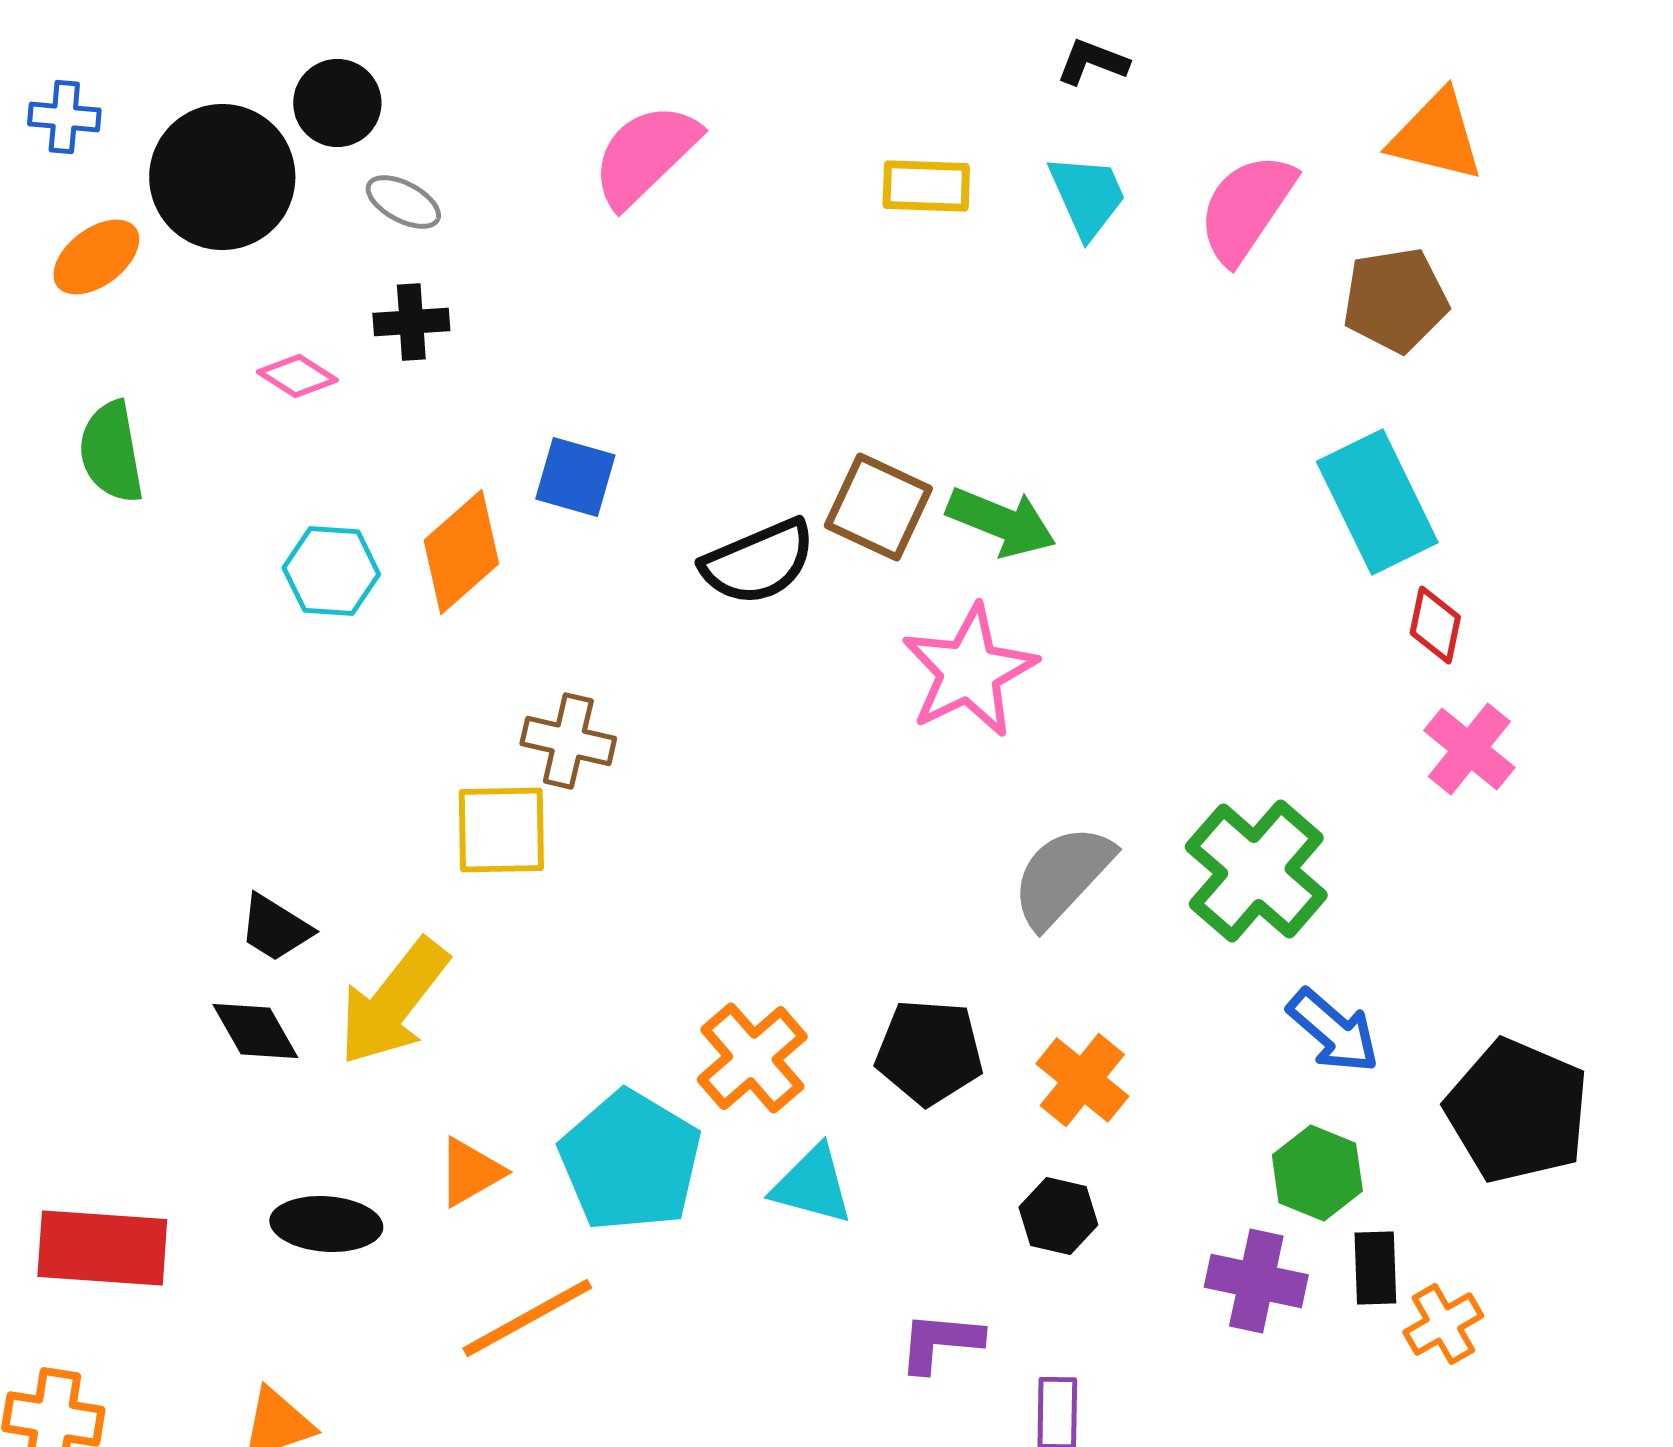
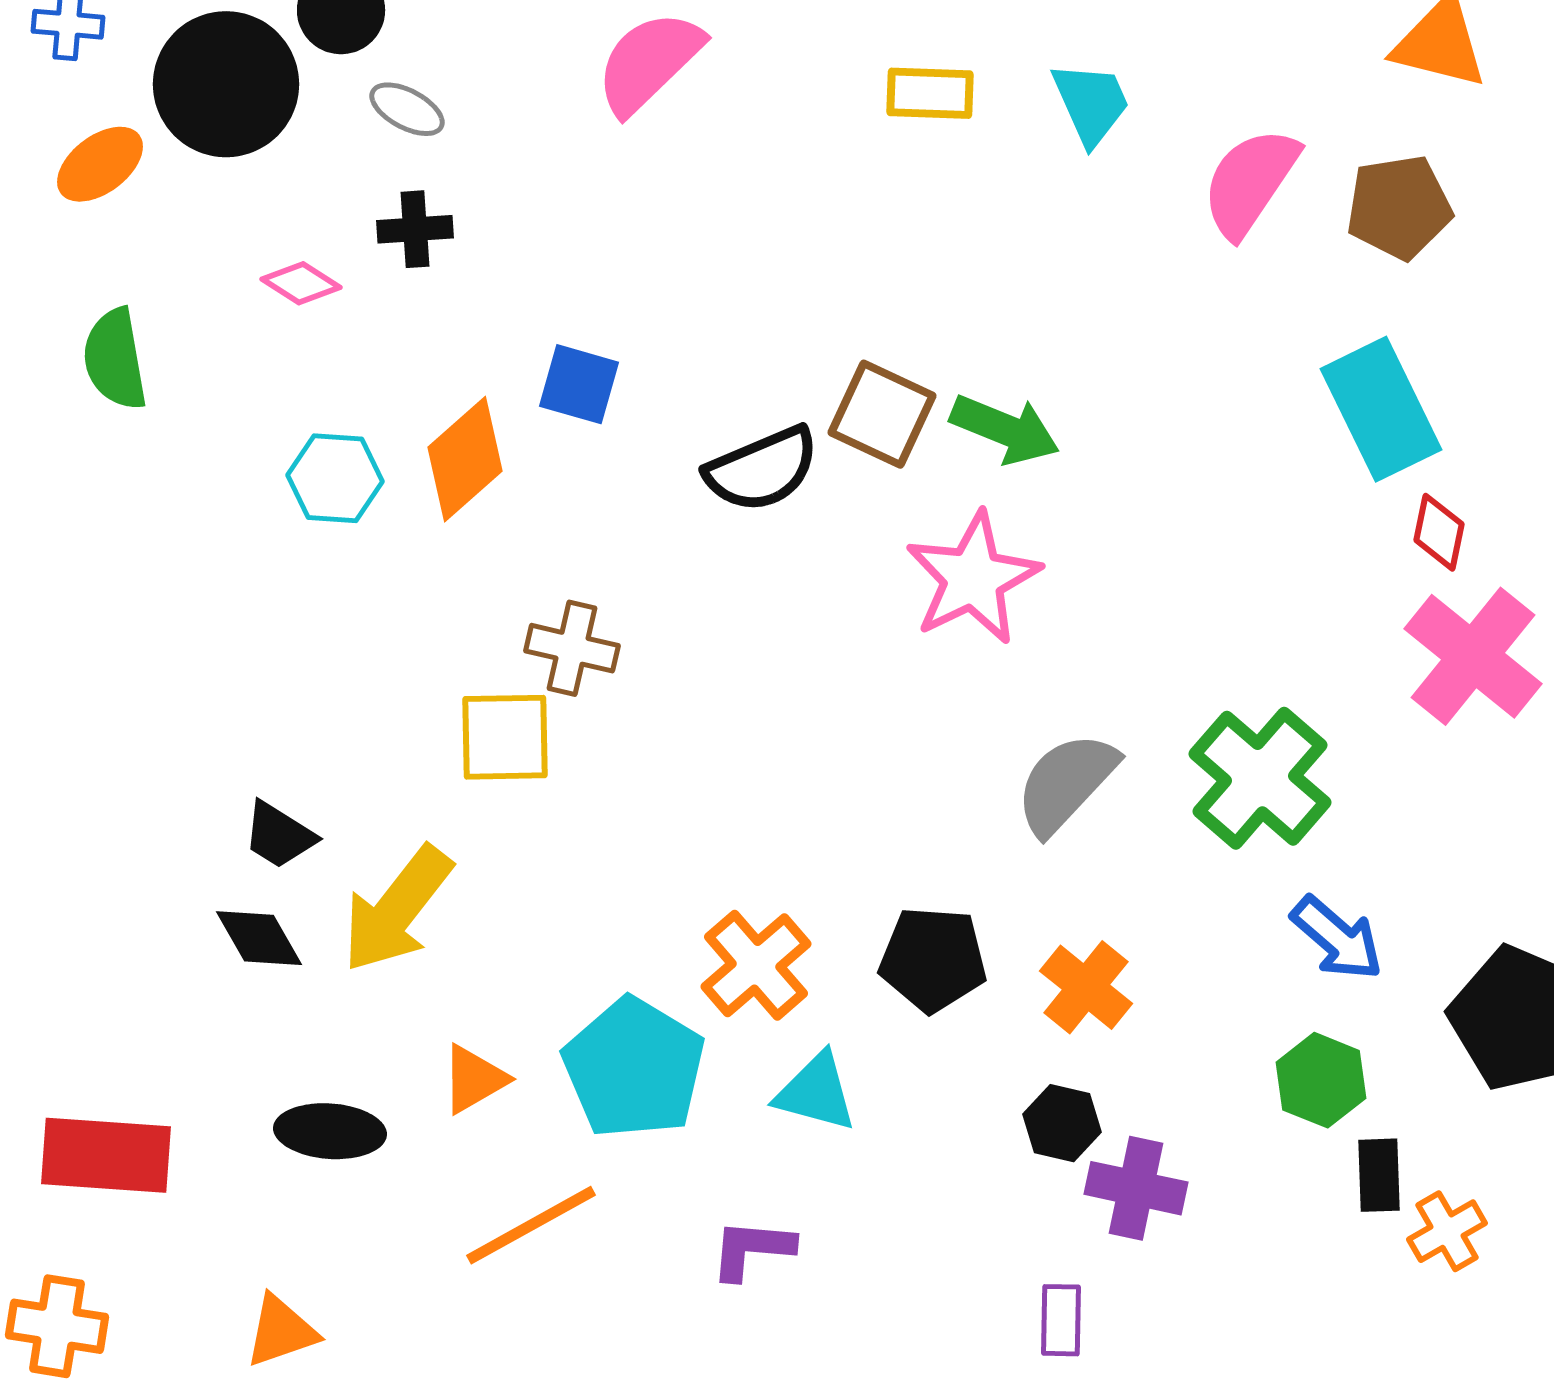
pink semicircle: (1246, 208) -> (1250, 182), moved
pink cross: (1469, 749) -> (1473, 656), size x1.5
purple cross: (1256, 1281) -> (1136, 1188), moved
purple L-shape: (940, 1342) -> (752, 1249), moved

